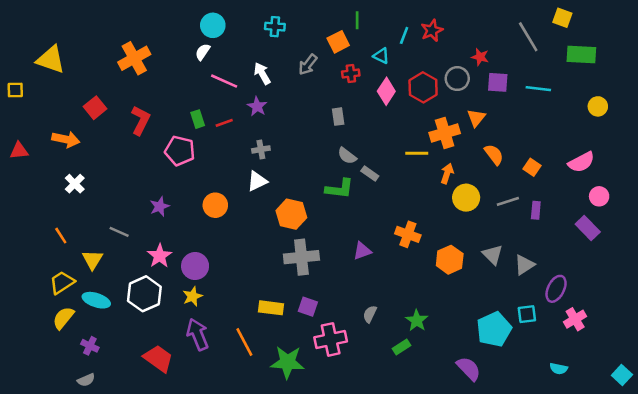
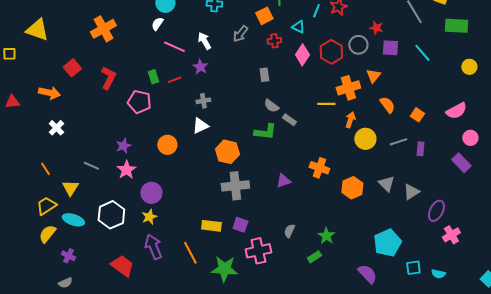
cyan line: (538, 89) -> (422, 53), turned 42
pink star: (160, 256) -> (126, 170), moved
cyan square: (527, 314) -> (413, 268), moved

